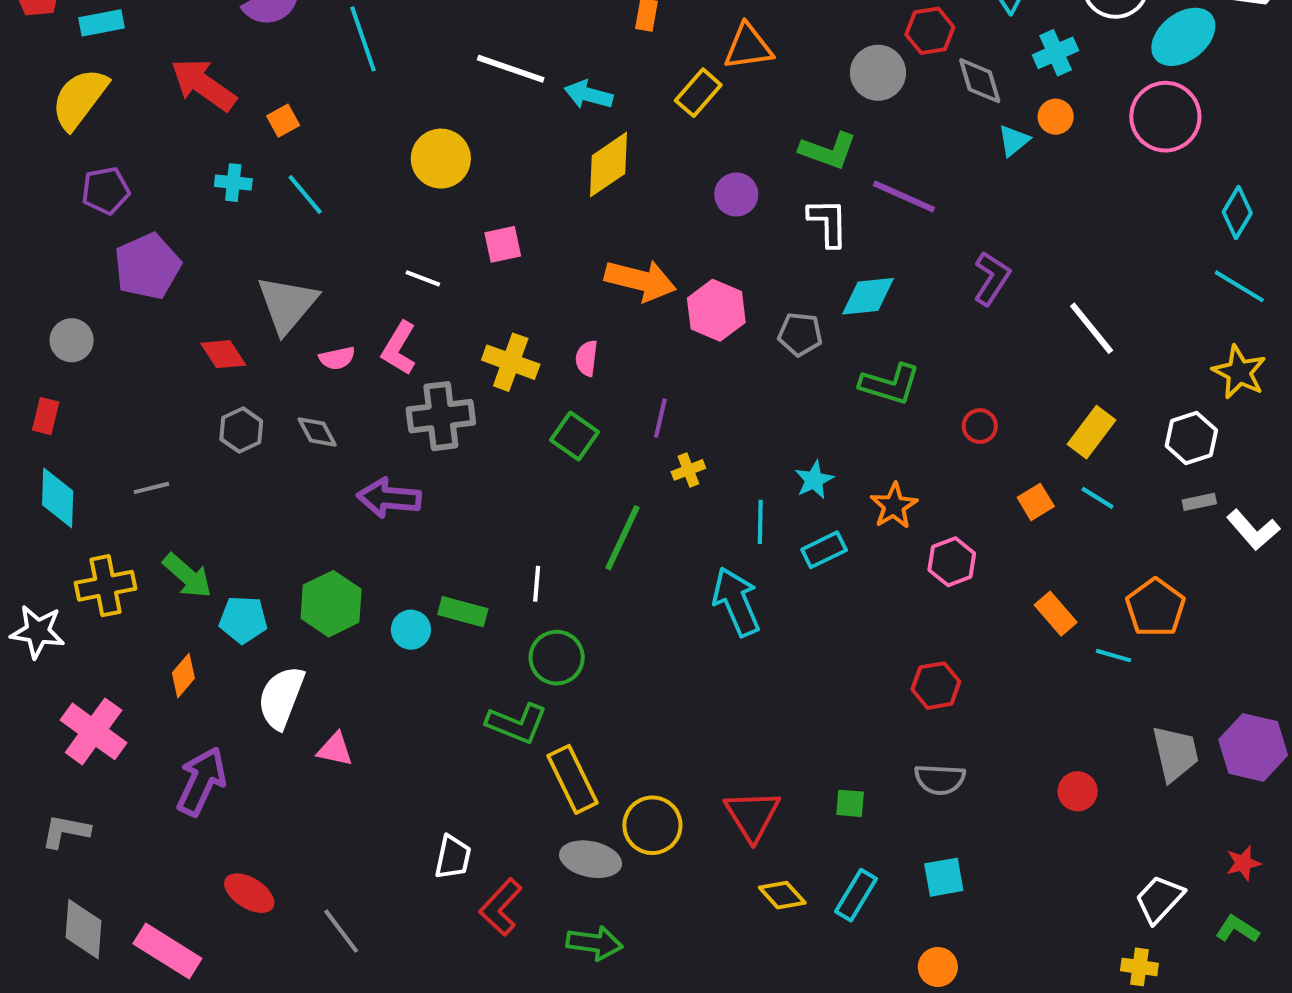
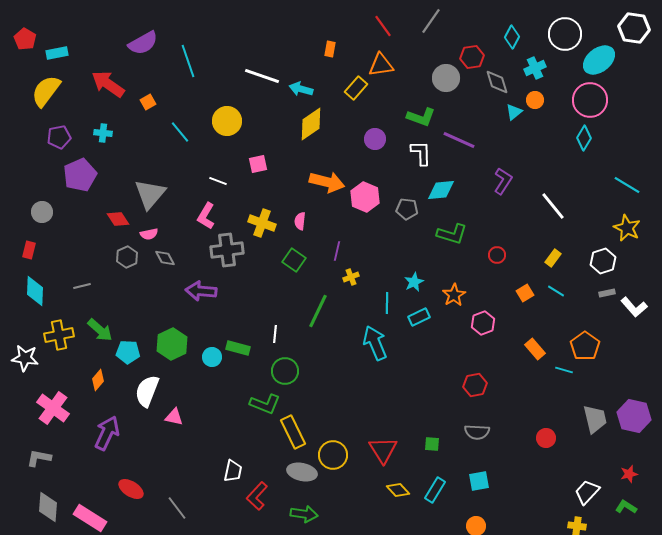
cyan cross: (233, 183) -> (103, 133), moved
cyan line: (305, 195) -> (180, 132), moved
cyan diamond: (1237, 212) -> (584, 138), moved
pink semicircle: (337, 358) -> (149, 234), moved
yellow rectangle: (1092, 432) -> (553, 258), size x0.7

